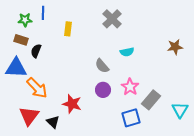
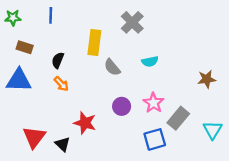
green star: (25, 20) -> (13, 18), moved
yellow rectangle: (68, 29) -> (94, 43), moved, size x1.5
brown star: (175, 47) -> (207, 79), moved
black semicircle: (36, 51) -> (58, 60), moved
gray semicircle: (102, 66) -> (112, 67), moved
orange arrow: (37, 88) -> (61, 84), moved, size x0.6

